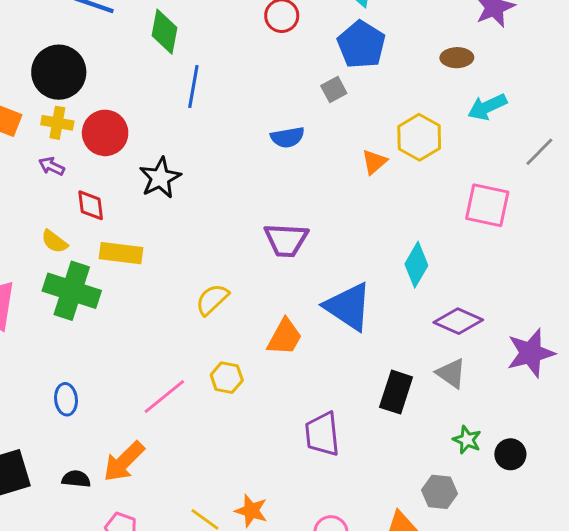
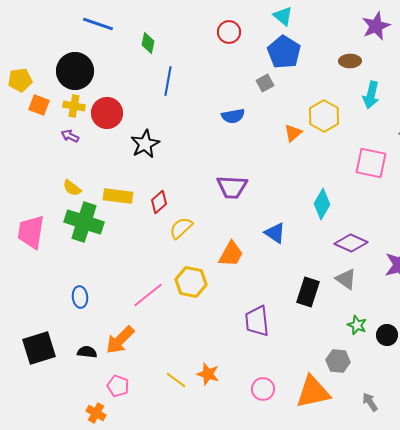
green diamond: (164, 32) -> (148, 43), size x0.7
cyan arrow: (487, 107) -> (371, 95), turned -52
red diamond: (91, 205) -> (159, 202), moved, turned 55
blue triangle: (348, 307) -> (275, 233), size x0.6
yellow hexagon: (227, 378) -> (191, 282), size x1.4

